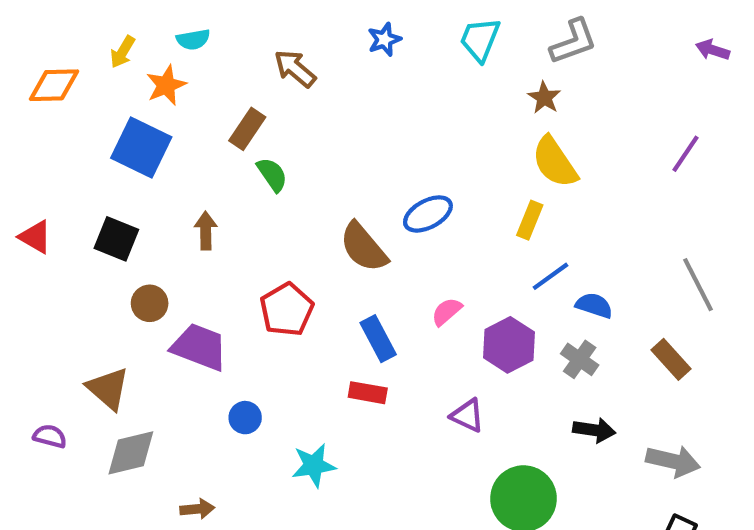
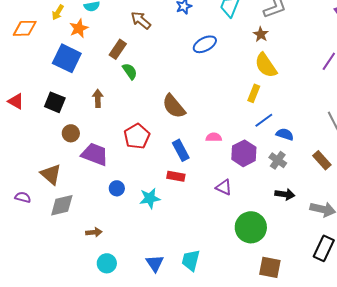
blue ellipse: (428, 214) -> (205, 44), moved
pink semicircle: (447, 312) -> (214, 137), turned 42
cyan star: (314, 465) -> (150, 198), moved

